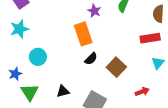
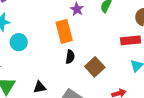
cyan circle: (38, 57) -> (19, 42), moved
black semicircle: (91, 59) -> (70, 57), turned -40

